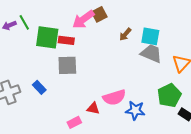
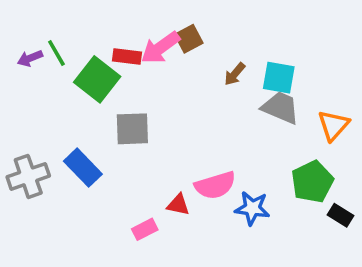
green square: (47, 37) -> (97, 79), turned 30
red rectangle: (66, 40) -> (127, 56), moved
blue rectangle: (39, 87) -> (83, 168), size x1.5

